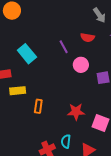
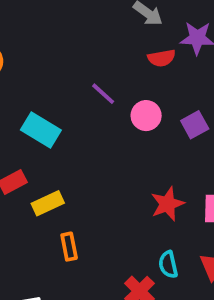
red semicircle: (88, 38) -> (162, 58), moved
orange rectangle: (38, 106) -> (69, 247), moved

